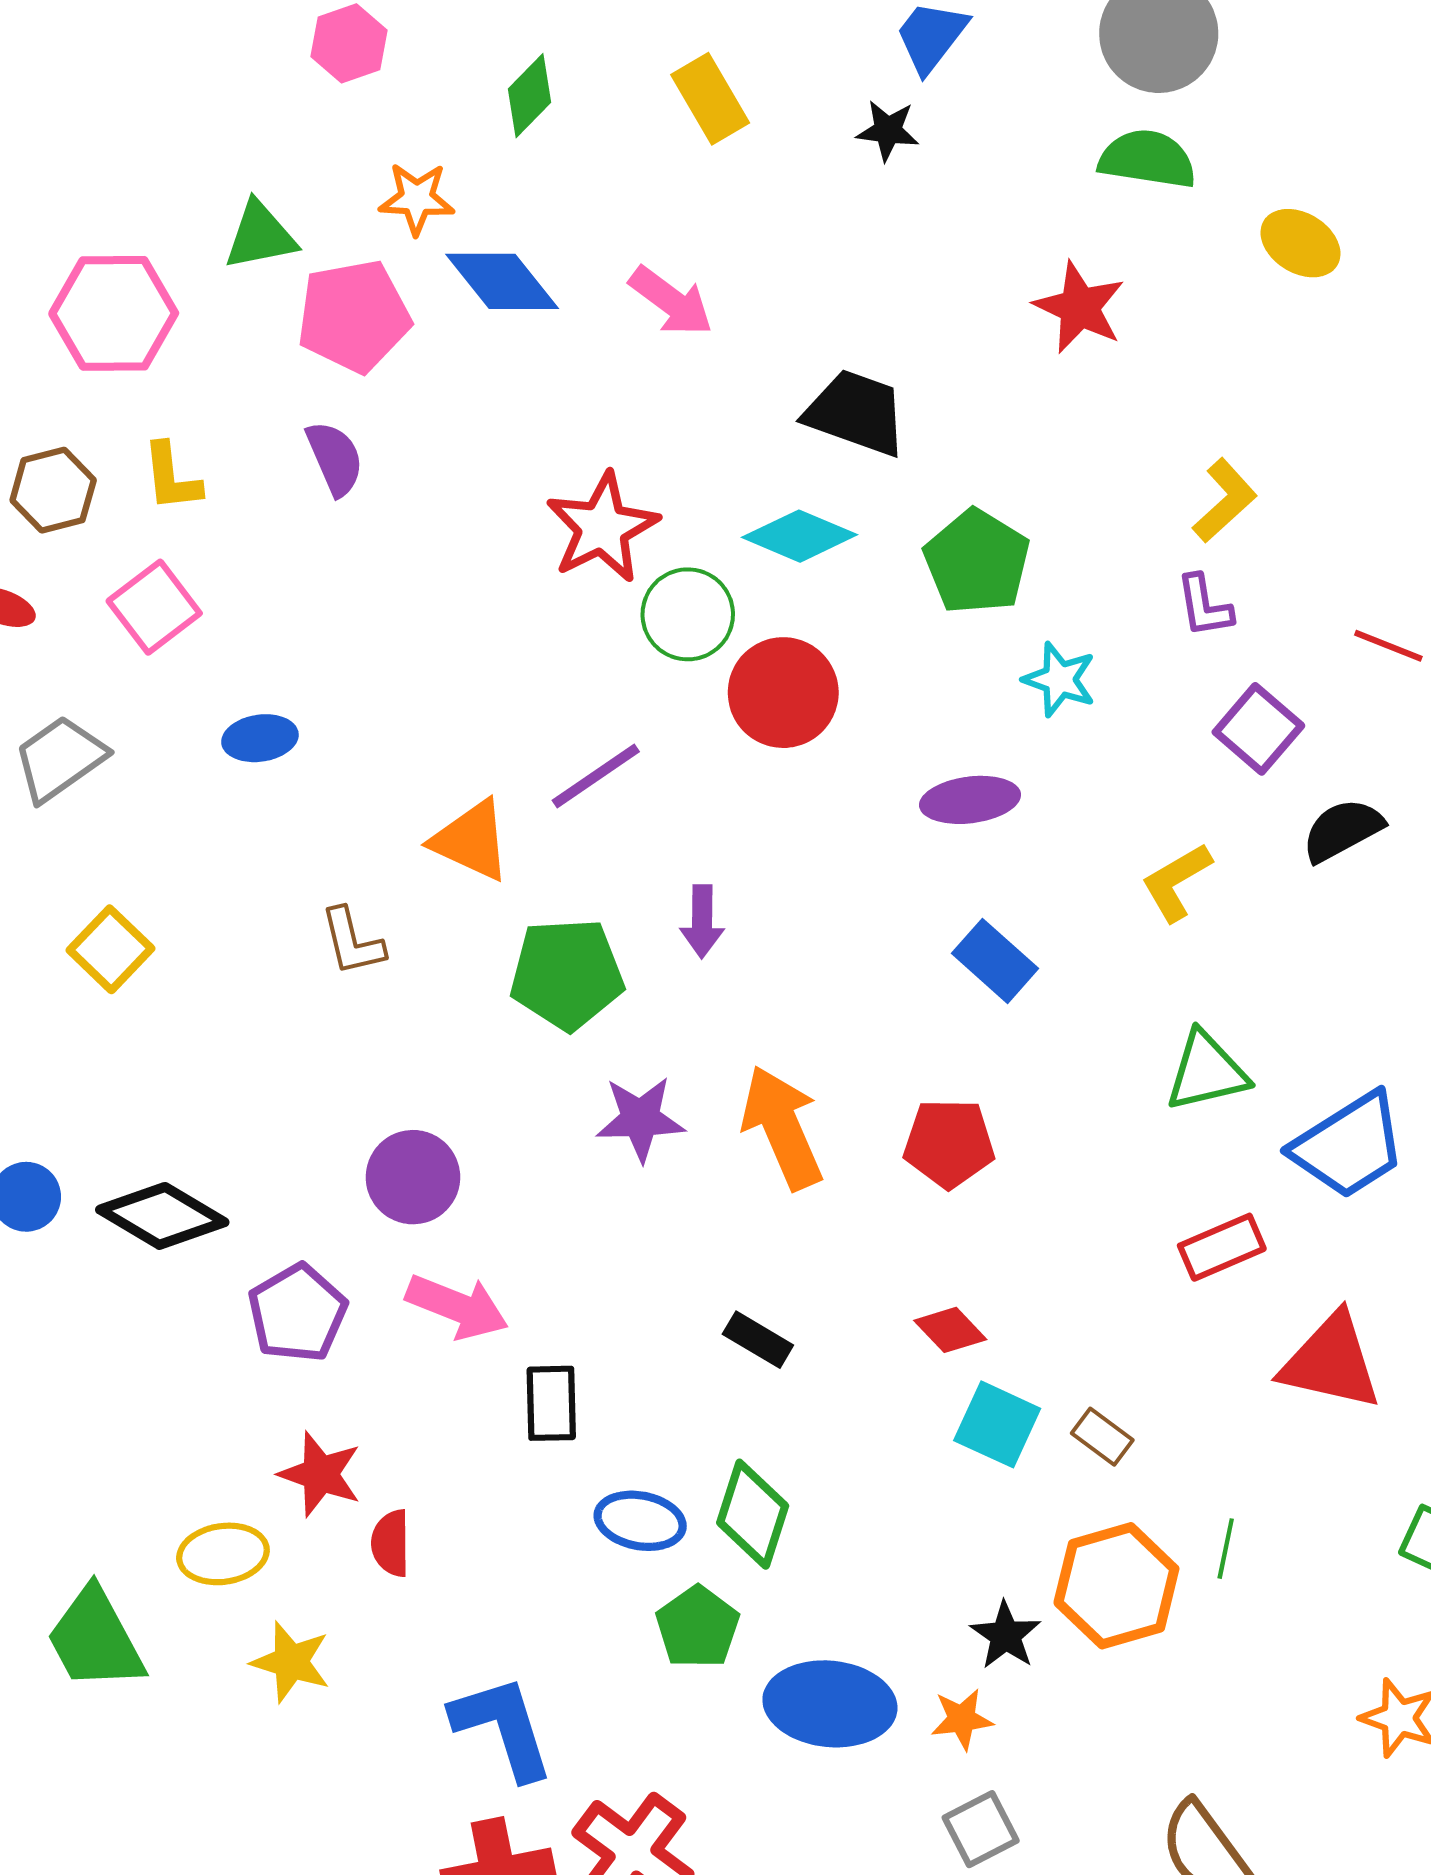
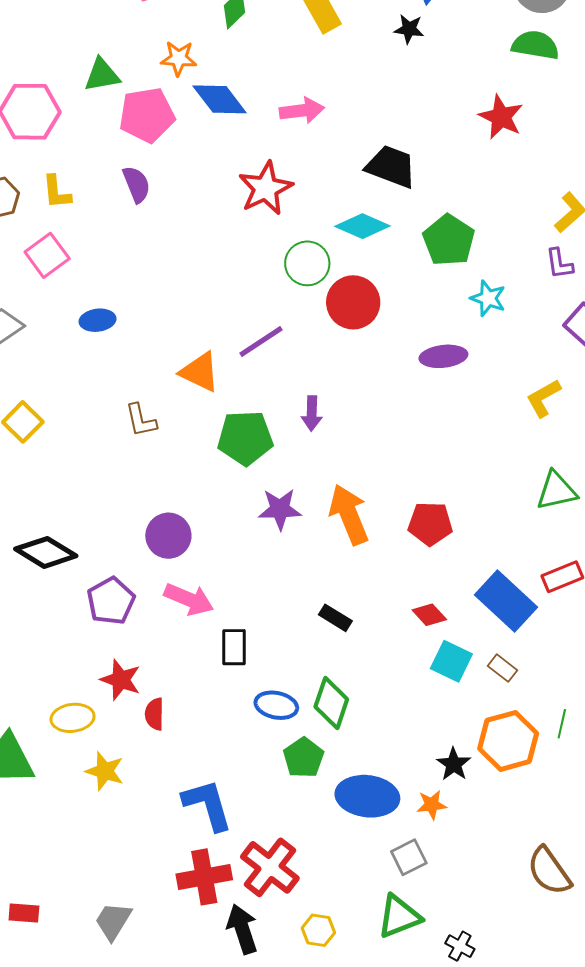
pink arrow: (671, 301) -> (302, 110), turned -45
red star: (602, 528) -> (266, 188), moved
blue rectangle: (995, 961) -> (506, 601), moved, size x1.5
gray square: (981, 1829) -> (409, 857), moved

